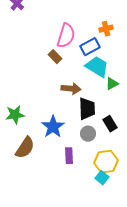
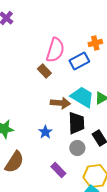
cyan trapezoid: (97, 67) -> (82, 97), moved
blue star: (53, 127) -> (45, 132), moved, size x0.6
purple rectangle: (69, 156) -> (58, 170), turned -42

